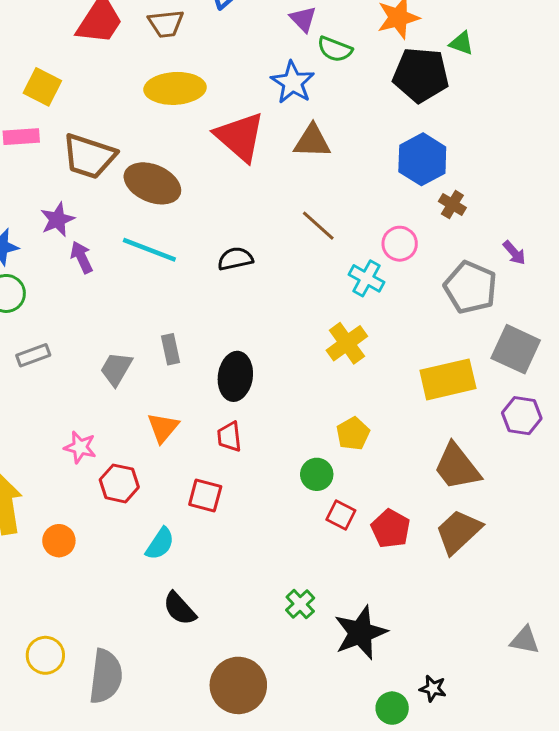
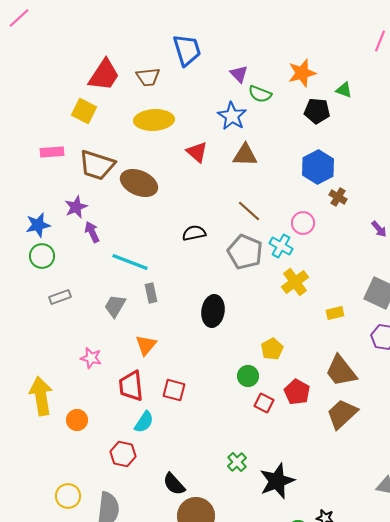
black pentagon: (421, 75) -> (317, 111), size x0.7
yellow square: (42, 87) -> (84, 111), moved
red triangle: (240, 137) -> (197, 152), size x0.6
cyan line: (149, 250) -> (130, 262), moved
gray pentagon: (471, 287) -> (245, 252), moved
yellow cross: (347, 343) -> (295, 282), moved
black ellipse: (235, 376) -> (213, 311), moved
yellow rectangle: (448, 379) -> (335, 313), size x0.5
red trapezoid: (229, 437) -> (131, 386), moved, size x1.5
red hexagon: (119, 483) -> (123, 454), moved
red pentagon: (391, 529) -> (297, 392), moved
black semicircle: (180, 609) -> (174, 484), moved

